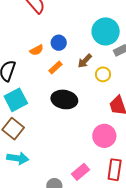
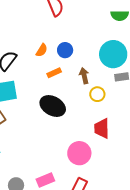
orange semicircle: (37, 50) -> (42, 50), turned -48
brown arrow: (85, 61) -> (84, 76), turned 105

